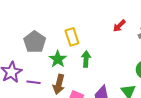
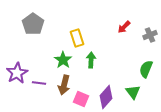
gray pentagon: (35, 42) -> (33, 24), moved

